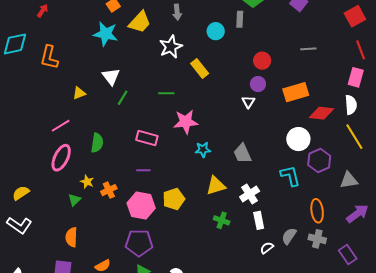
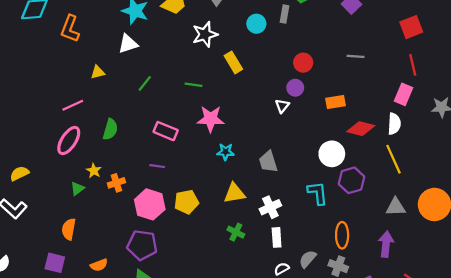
white triangle: (111, 77) -> (128, 44), moved, turned 42
orange rectangle: (296, 92) -> (336, 102), size x0.7
gray triangle: (349, 180) -> (396, 207), moved
purple arrow: (357, 214) -> (386, 244), turned -55

